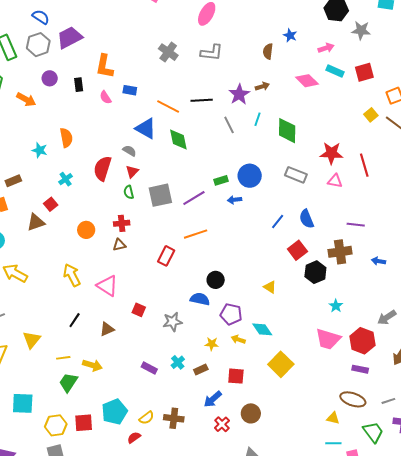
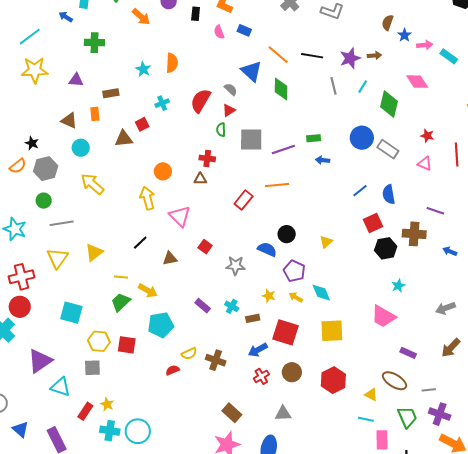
blue star: (290, 35) -> (404, 35), moved
pink arrow: (326, 48) -> (425, 45), moved
pink diamond: (307, 81) -> (417, 82), moved
red star: (331, 153) -> (427, 136), size x0.6
blue circle: (250, 176) -> (362, 138), moved
orange circle: (86, 230) -> (163, 171), moved
yellow triangle: (270, 287) -> (326, 242), moved, turned 32
red hexagon: (362, 341) -> (333, 380), moved
cyan cross: (178, 362) -> (232, 306), turned -32
yellow square: (281, 364) -> (332, 331), turned 30
red square: (236, 376) -> (286, 332), size x1.5
cyan pentagon: (115, 412) -> (161, 325), moved

